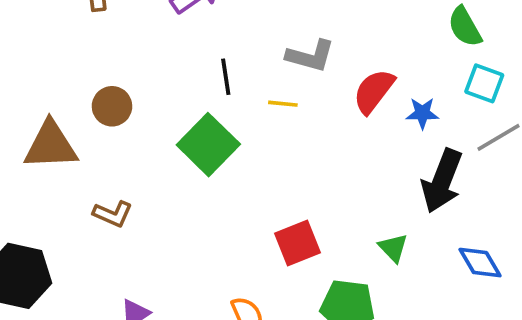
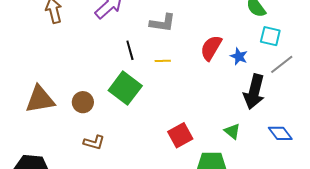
gray L-shape: (310, 56) -> (163, 23), moved
brown circle: (112, 106) -> (83, 102), moved
blue star: (422, 113) -> (239, 56), turned 30
brown L-shape: (113, 214) -> (94, 142), moved

